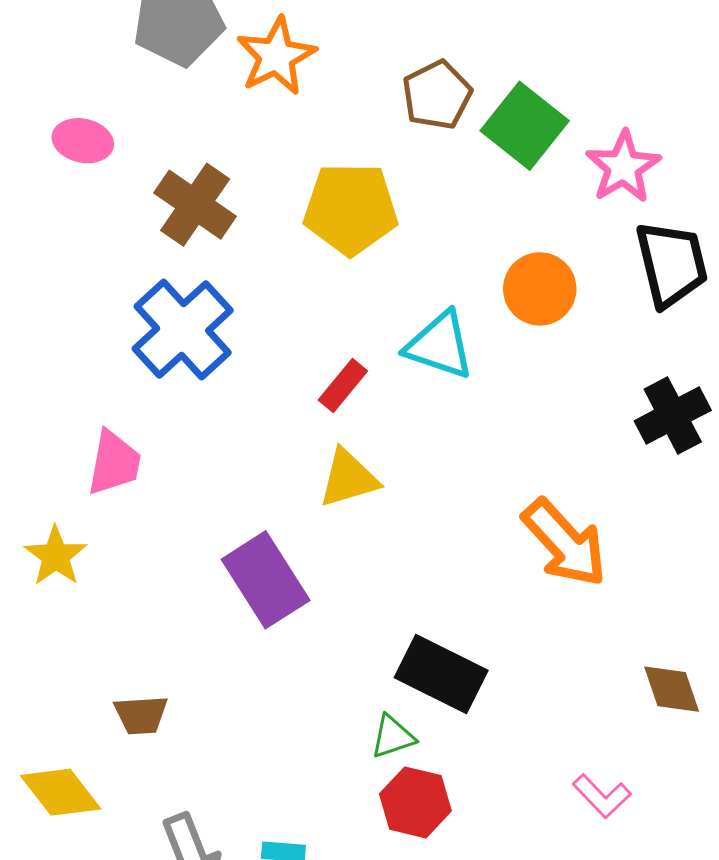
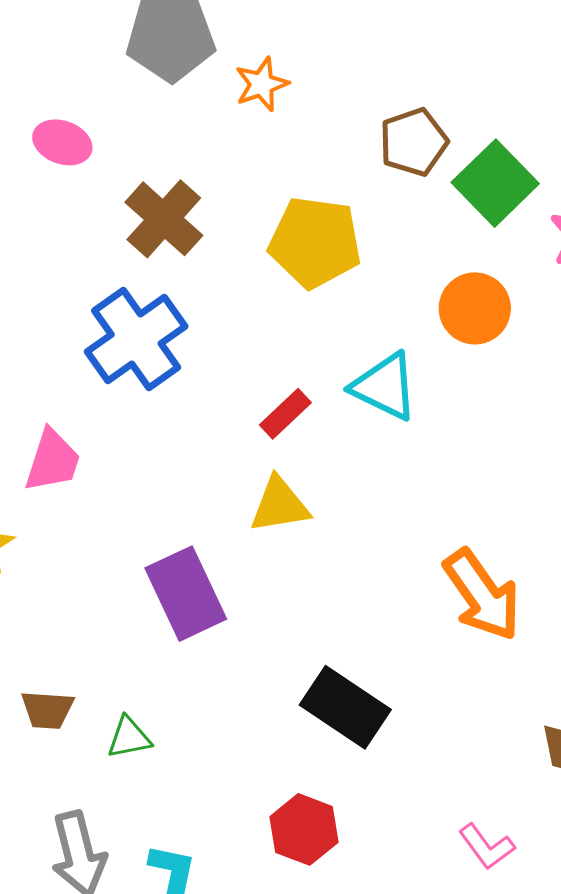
orange star: (276, 56) -> (262, 84), size x0.7
orange circle: (540, 289) -> (475, 308), moved
green triangle: (393, 737) -> (129, 738), moved

